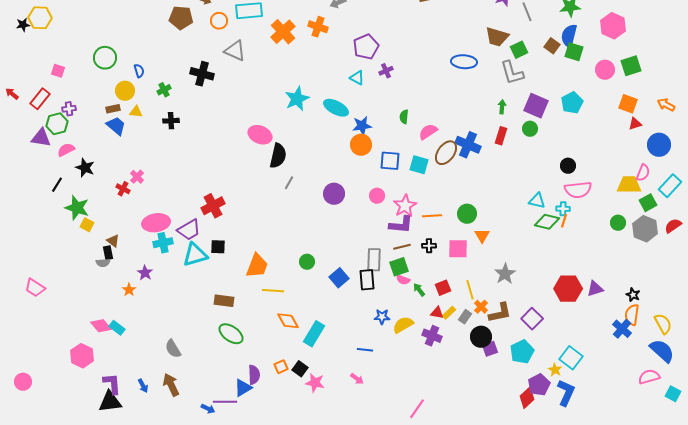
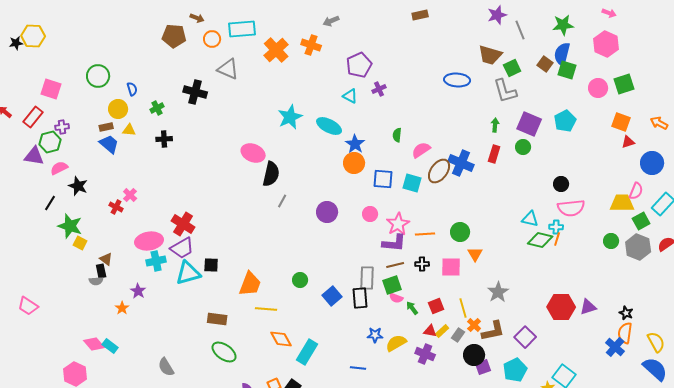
pink square: (58, 71) -> (51, 89), size x1.5
blue star: (362, 126) -> (355, 144), turned -30
red cross: (213, 206) -> (183, 224), moved, turned -30

